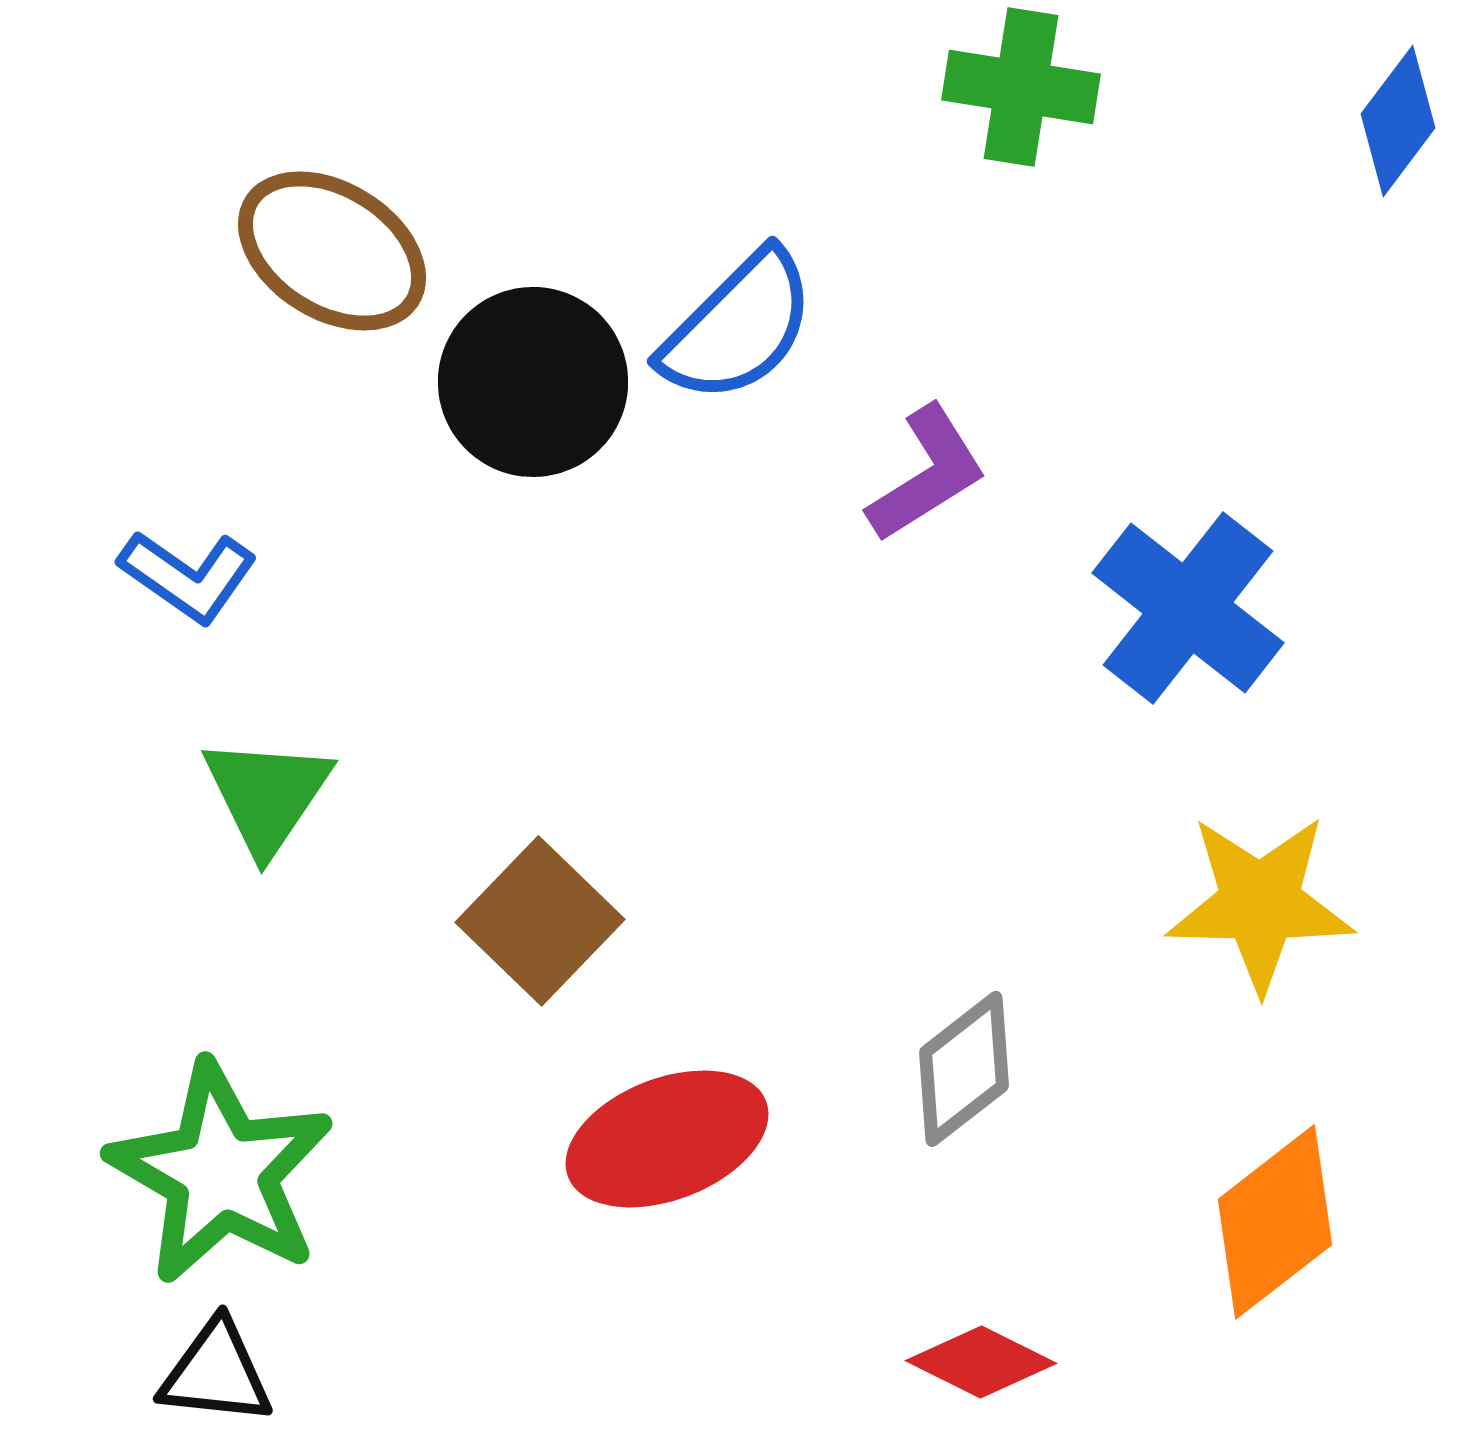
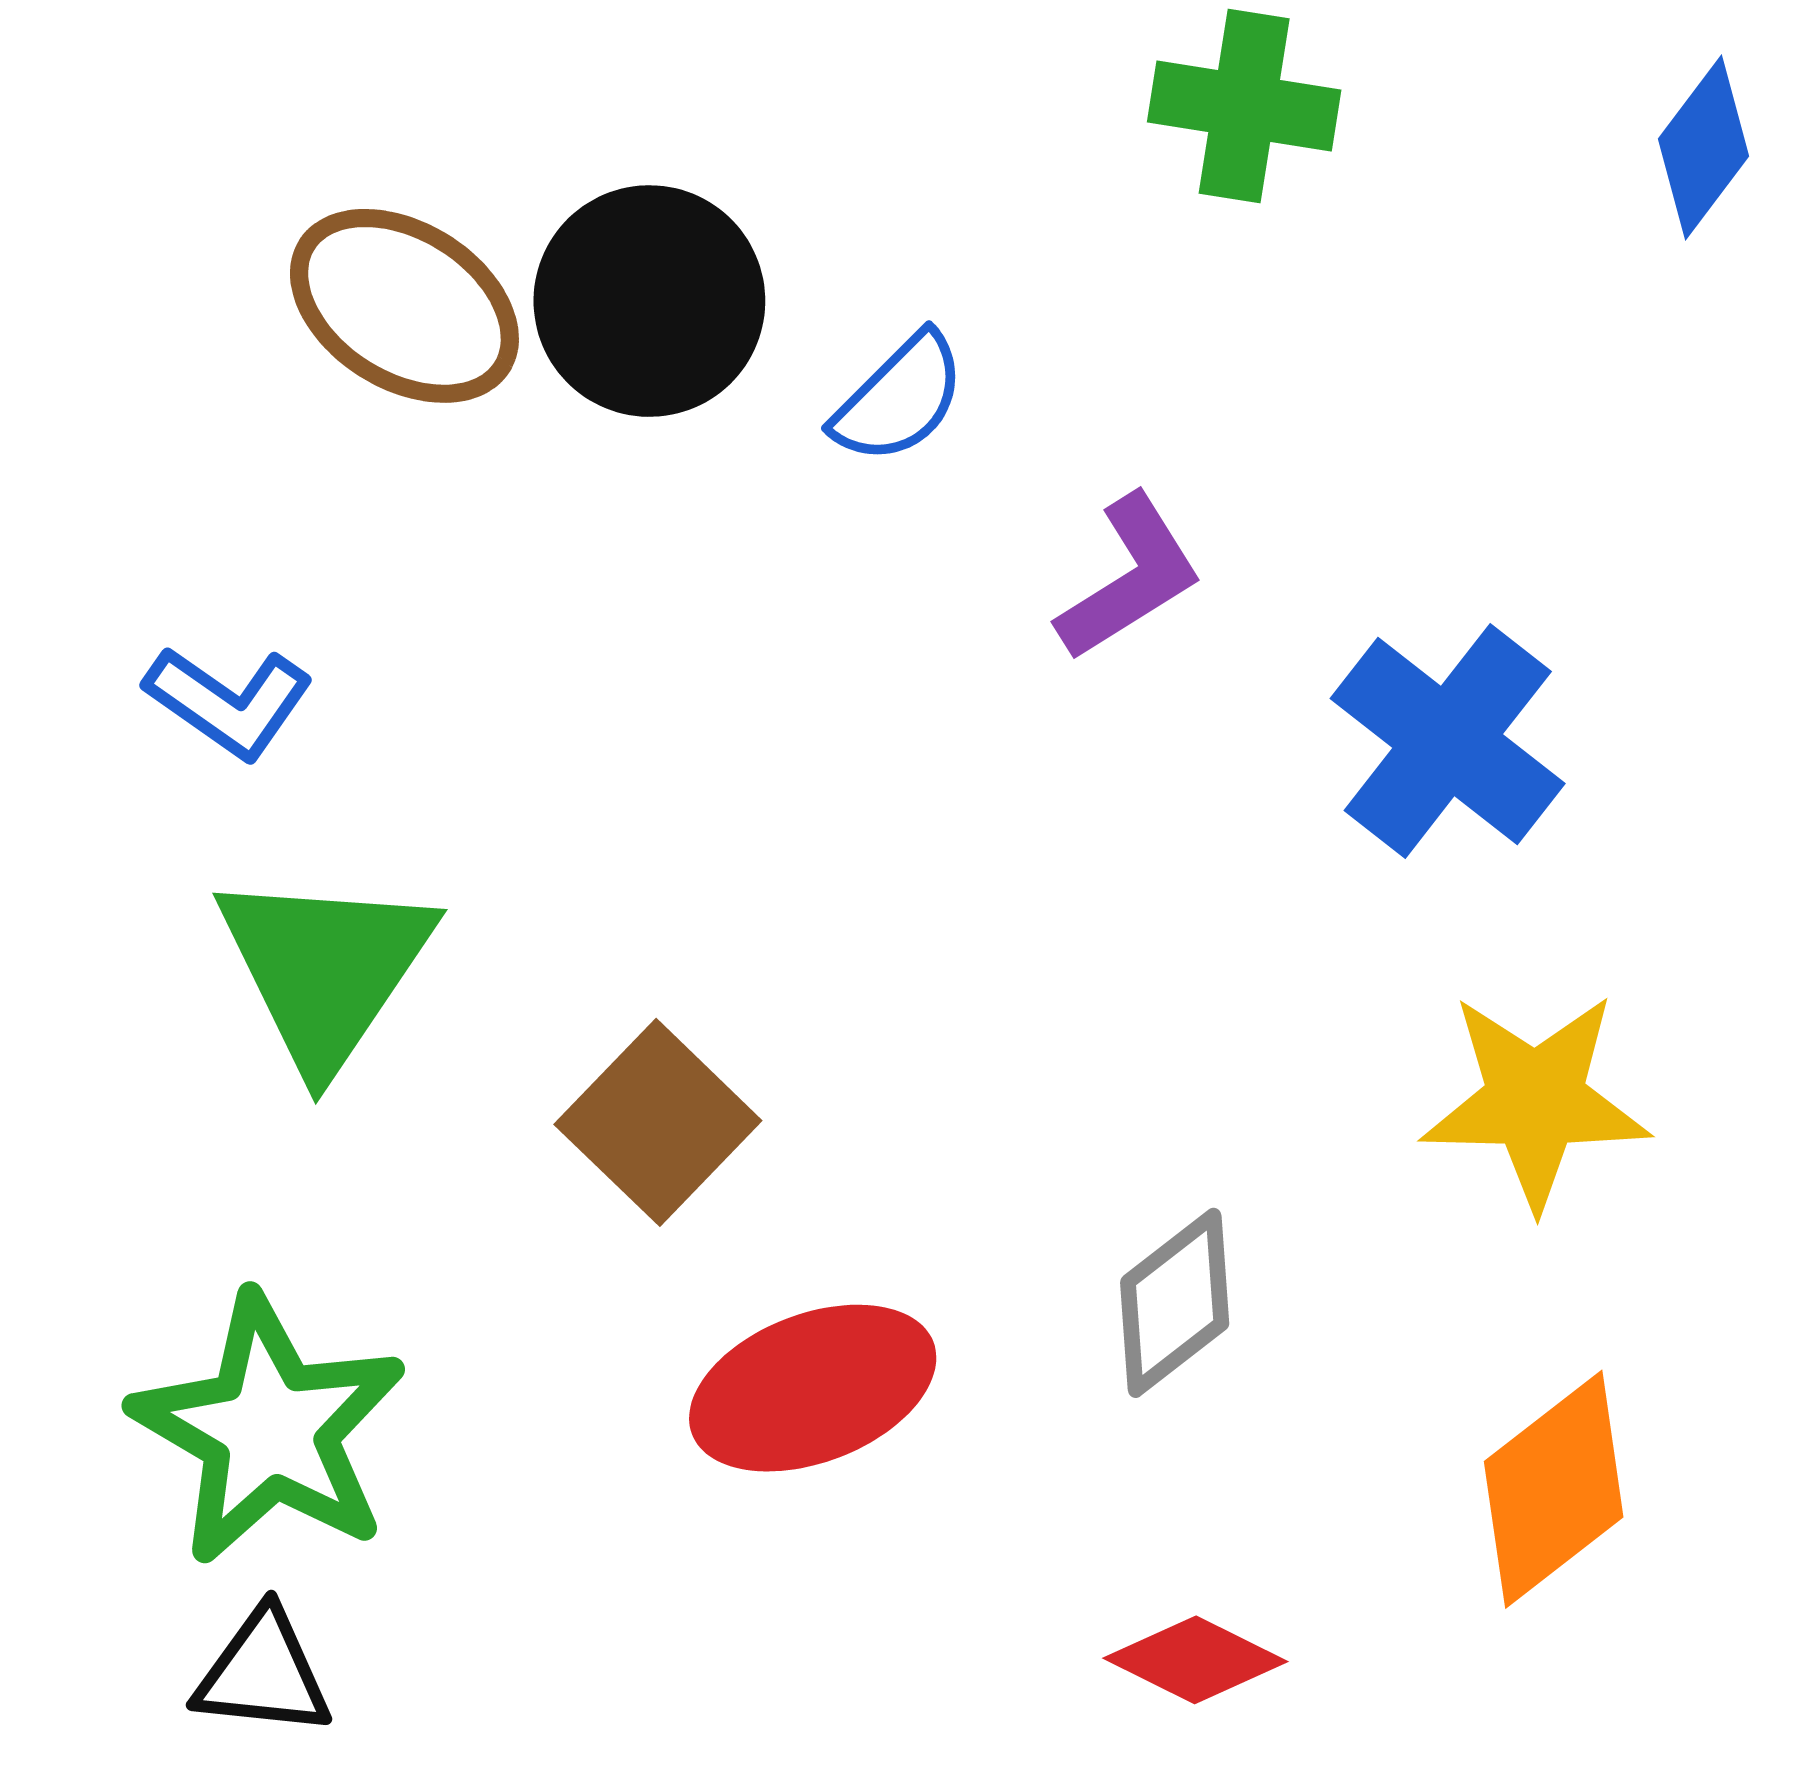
blue semicircle: (738, 327) -> (899, 399), size x0.7
black circle: (533, 382) -> (649, 301), moved
green triangle: (267, 795) -> (325, 969), size x1.4

